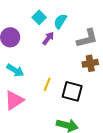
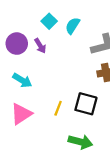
purple arrow: (48, 38) -> (40, 46), moved, turned 112
yellow line: (47, 84) -> (58, 108), moved

